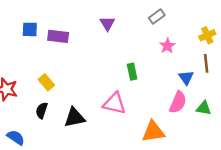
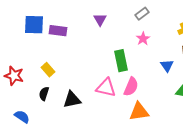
blue square: (30, 29) -> (34, 25), size x1.5
pink star: (167, 46) -> (143, 39), moved
green rectangle: (132, 72) -> (121, 61), size x1.5
pink semicircle: (178, 102) -> (131, 87), moved

